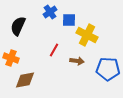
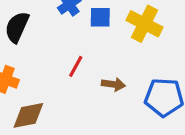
yellow cross: (87, 35) -> (144, 24), moved

